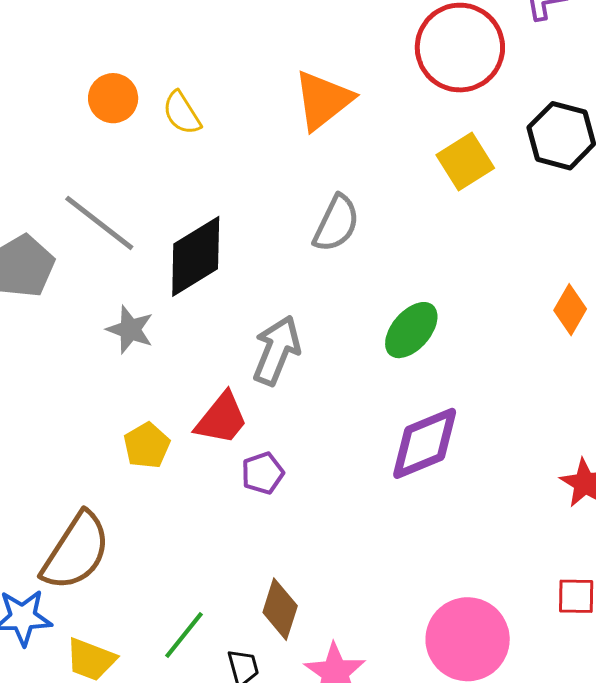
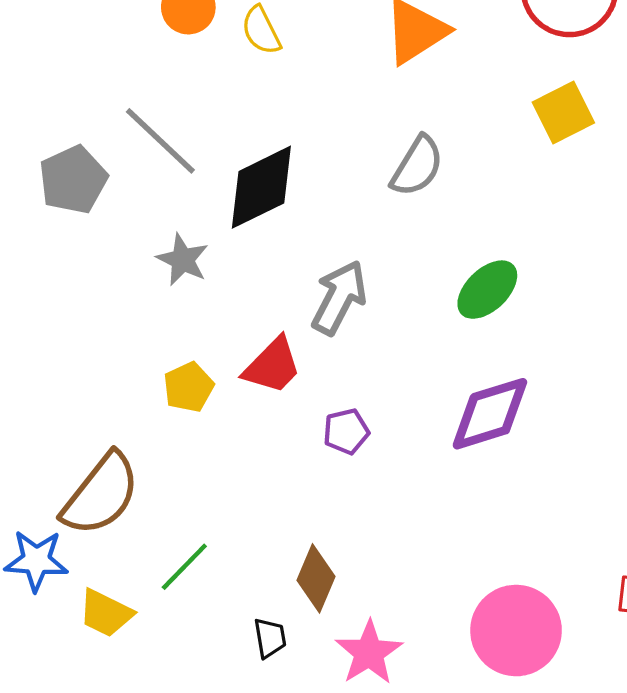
purple pentagon: (263, 473) -> (346, 431), moved
green line: (184, 635) -> (184, 567), moved

